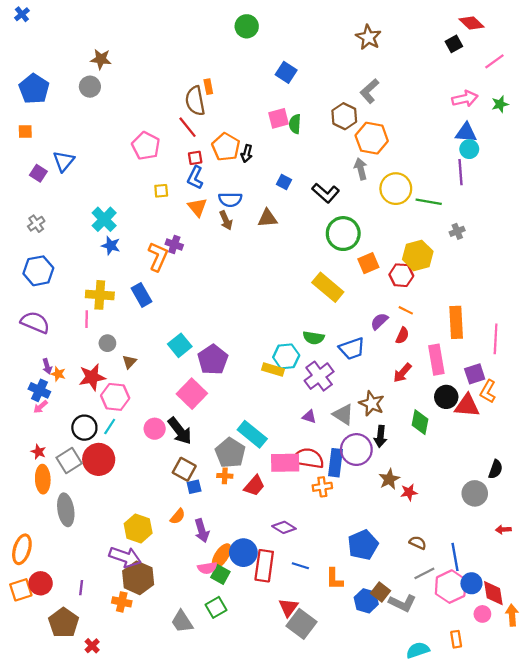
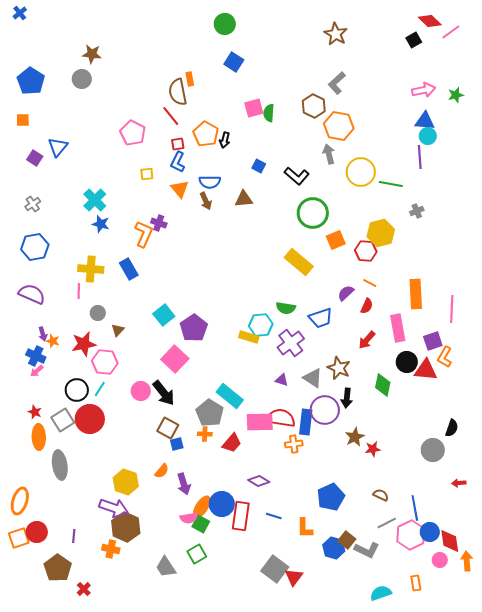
pink line: (494, 61) -> (451, 32), moved
blue square: (286, 72) -> (234, 62), moved
red triangle: (288, 607) -> (294, 577), moved

